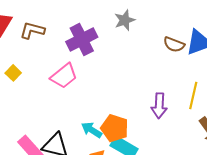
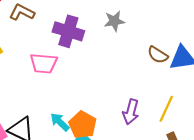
purple cross: (82, 39) -> (68, 31), turned 32
pink trapezoid: (64, 76) -> (44, 63), turned 32

